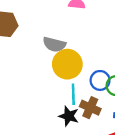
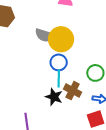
yellow circle: (67, 64) -> (61, 39), moved
blue circle: (100, 80) -> (59, 62), moved

